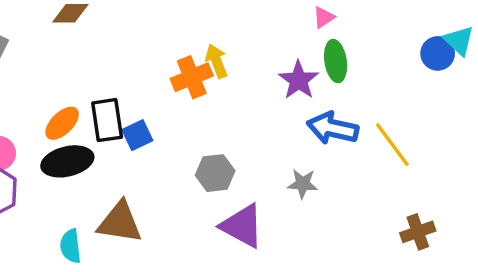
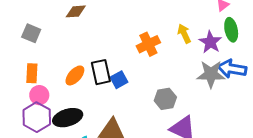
yellow arrow: (217, 61) -> (184, 34), moved
black ellipse: (67, 161) -> (68, 118), moved
gray star: (303, 184) -> (211, 74), moved, size x1.6

